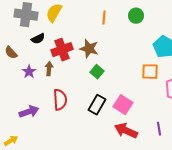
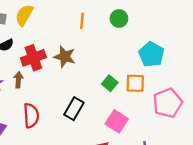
green square: (97, 72) -> (110, 83), moved
black rectangle: (97, 105) -> (74, 109), moved
pink square: (123, 105) -> (117, 121), moved

